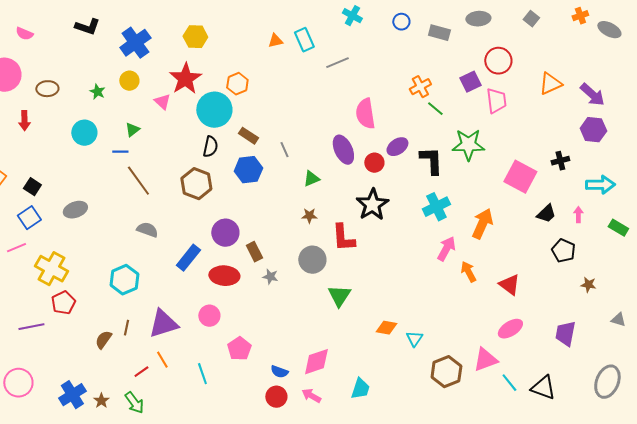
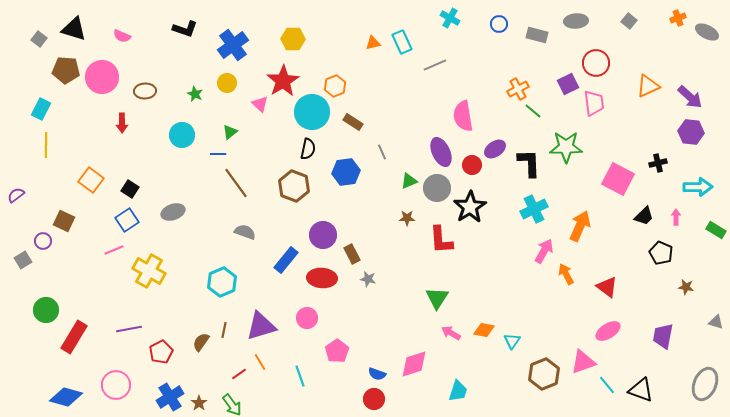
brown rectangle: (248, 136) -> (353, 122), moved
gray circle: (312, 260) -> (437, 188), moved
red pentagon: (63, 303) -> (161, 352), moved
pink arrow: (311, 396) -> (451, 333), moved

